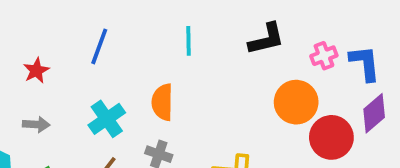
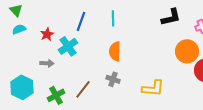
cyan line: (188, 41) -> (113, 18), moved
cyan cross: (107, 119) -> (68, 46), moved

